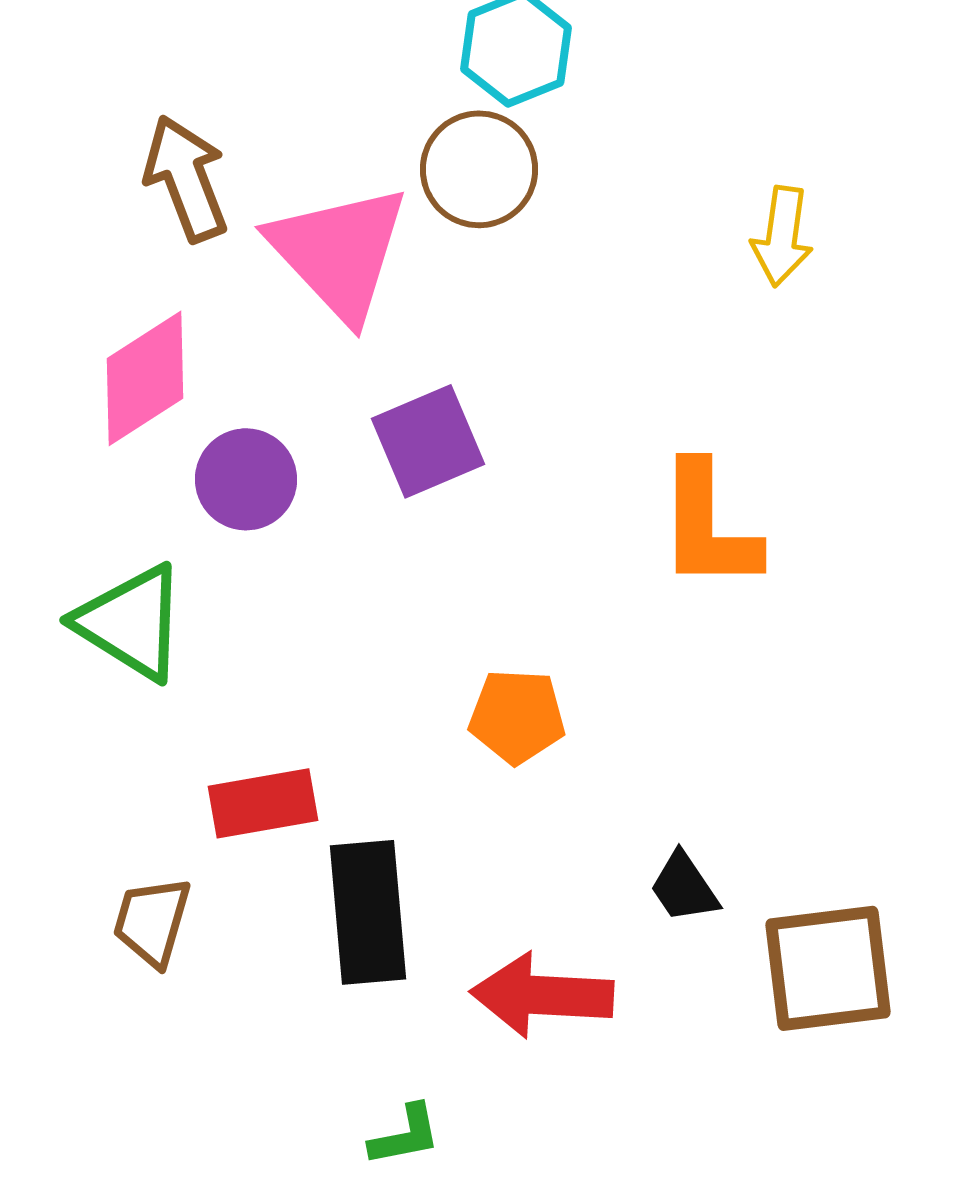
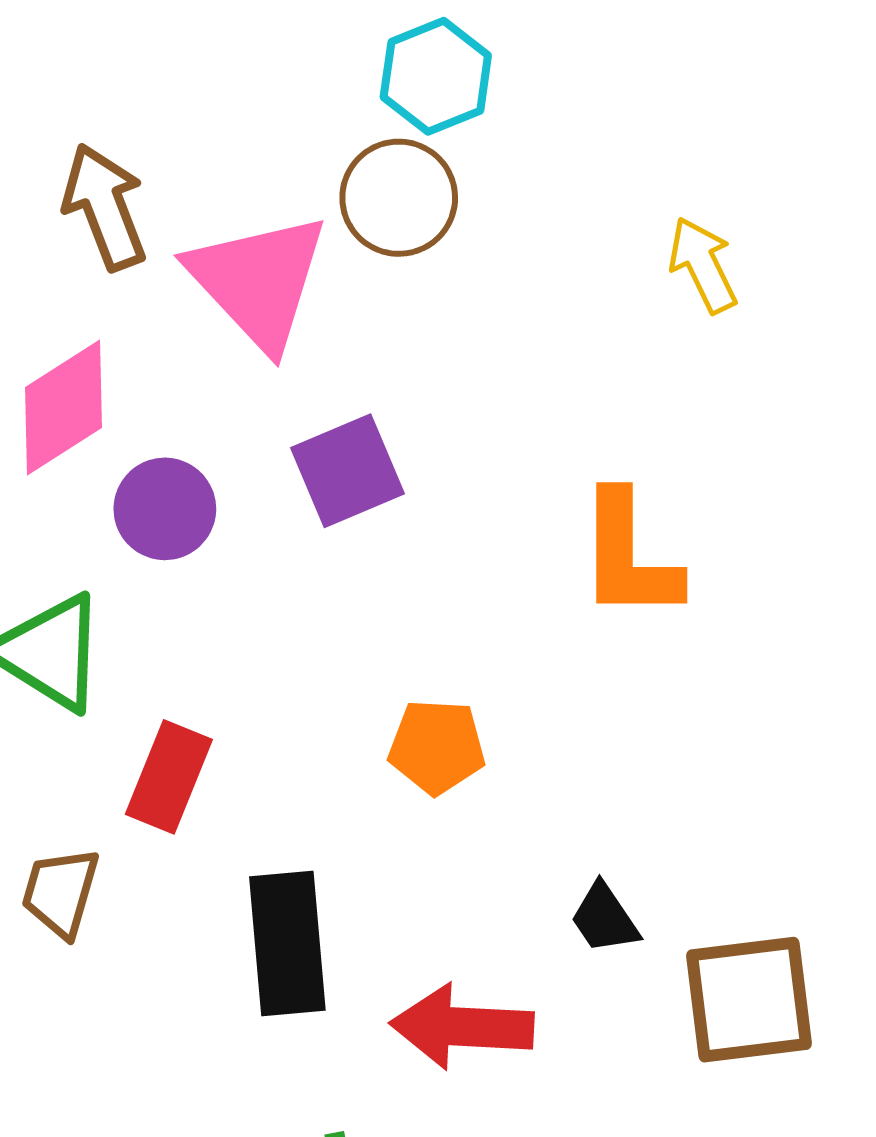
yellow arrow: (782, 236) -> (703, 265), turned 146
red rectangle: (263, 803) -> (169, 777), moved, turned -58
brown trapezoid: (152, 921) -> (60, 892), moved

